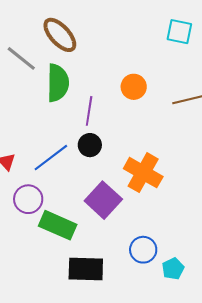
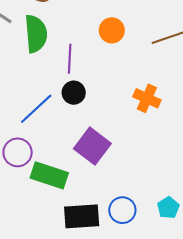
orange cross: (143, 173) -> (147, 98), moved, size x0.7
blue circle: (143, 250) -> (122, 210), moved

